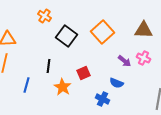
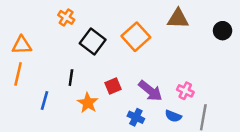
brown triangle: (144, 30) -> (178, 19), moved
pink cross: (144, 58) -> (185, 91), moved
purple arrow: (124, 61) -> (150, 91), moved, size x1.5
blue semicircle: (116, 83) -> (173, 116), moved

